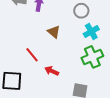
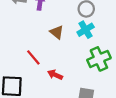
cyan cross: (91, 32) -> (86, 30), moved

